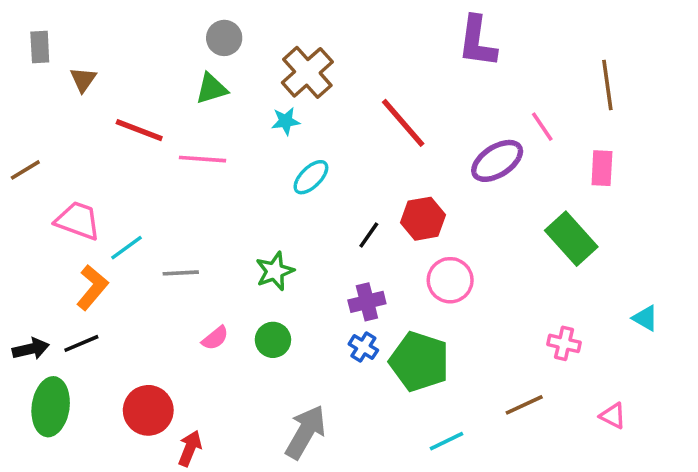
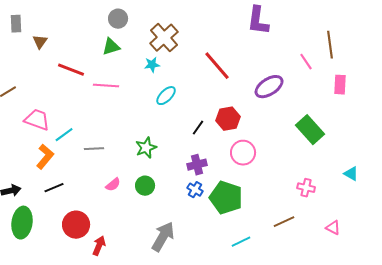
pink line: (542, 127) -> (306, 62), moved
pink rectangle: (602, 168) -> (340, 85), moved
black line: (81, 343) -> (54, 188), moved

